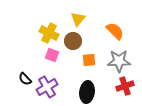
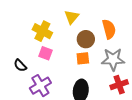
orange semicircle: (115, 31) -> (109, 29), turned 30
brown circle: (73, 41) -> (86, 39), moved
black semicircle: (25, 79) -> (20, 65), moved

